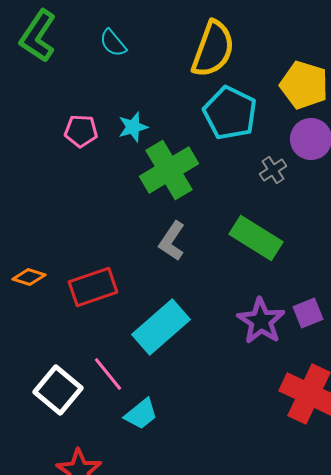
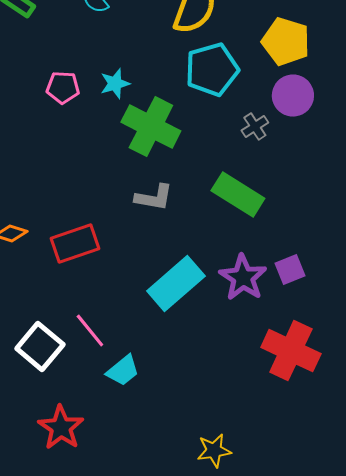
cyan pentagon: (230, 113) -> (212, 70), turned 30
green cross: (169, 170) -> (151, 127), turned -32
gray L-shape: (172, 241) -> (154, 198), turned -114
cyan rectangle: (161, 327) -> (176, 284), moved

